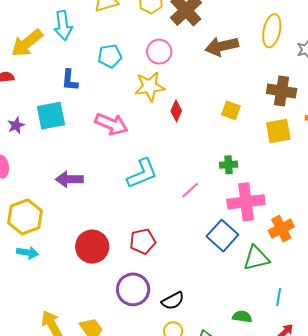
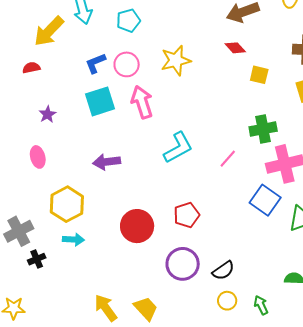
pink circle: (159, 52) -> (127, 64), moved
cyan pentagon: (110, 56) -> (128, 21), moved
blue L-shape: (70, 80) -> (96, 63), turned 70
red diamond: (176, 111) -> (235, 48), moved, turned -60
cyan square: (51, 116) -> (100, 101), moved
pink arrow: (111, 124) -> (142, 102), turned -124
green cross: (229, 165) -> (263, 129), size x1.5

